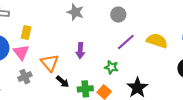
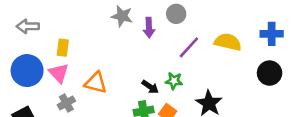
purple arrow: (80, 51) -> (149, 28), moved
orange triangle: (50, 63) -> (96, 83), turned -30
black arrow: (63, 82) -> (150, 87), moved

